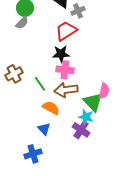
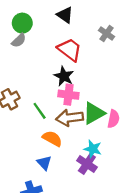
gray cross: (78, 11) -> (107, 33), moved, turned -32
red trapezoid: (66, 31) -> (70, 50), turned 70
black star: (61, 54) -> (64, 76), turned 30
green triangle: (93, 102) -> (94, 113), moved, turned 45

